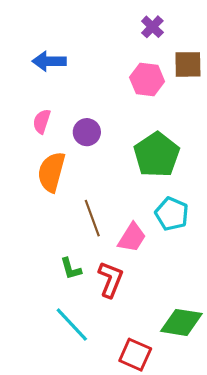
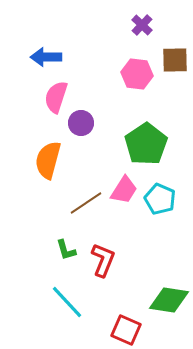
pink semicircle: (42, 121) -> (56, 97), moved, size x1.4
brown line: (92, 218) -> (86, 203), turned 76
pink trapezoid: (132, 237) -> (124, 190), moved

